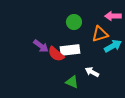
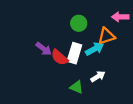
cyan arrow: (113, 46) -> (95, 49), moved
white rectangle: (70, 50) -> (74, 53), turned -66
white arrow: (92, 72) -> (98, 76), turned 120

